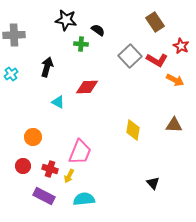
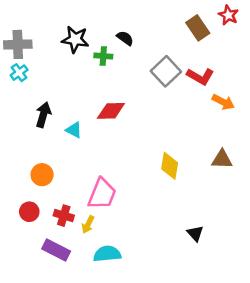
black star: (66, 20) -> (75, 39), moved
red star: (181, 46) -> (228, 15), moved
black arrow: (47, 67) -> (43, 115), moved
cyan cross: (11, 74) -> (19, 73), moved

